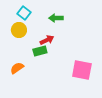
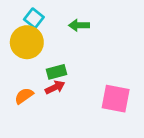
yellow circle: (19, 30) -> (27, 42), size x1.5
red arrow: (47, 40) -> (55, 87), moved

